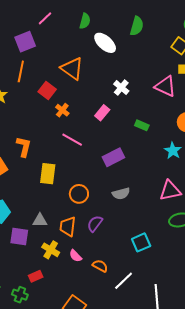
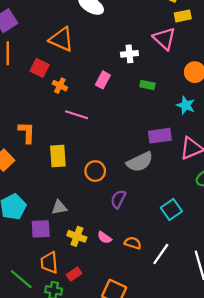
pink triangle: (165, 86) -> (164, 39), turned 30
white cross: (121, 88) -> (129, 54), moved, turned -35
purple rectangle: (113, 157) -> (160, 136), moved, turned 30
gray semicircle: (121, 194) -> (140, 162), size x1.4
orange trapezoid: (68, 226) -> (49, 263), moved
red rectangle: (36, 276) -> (74, 274), moved

